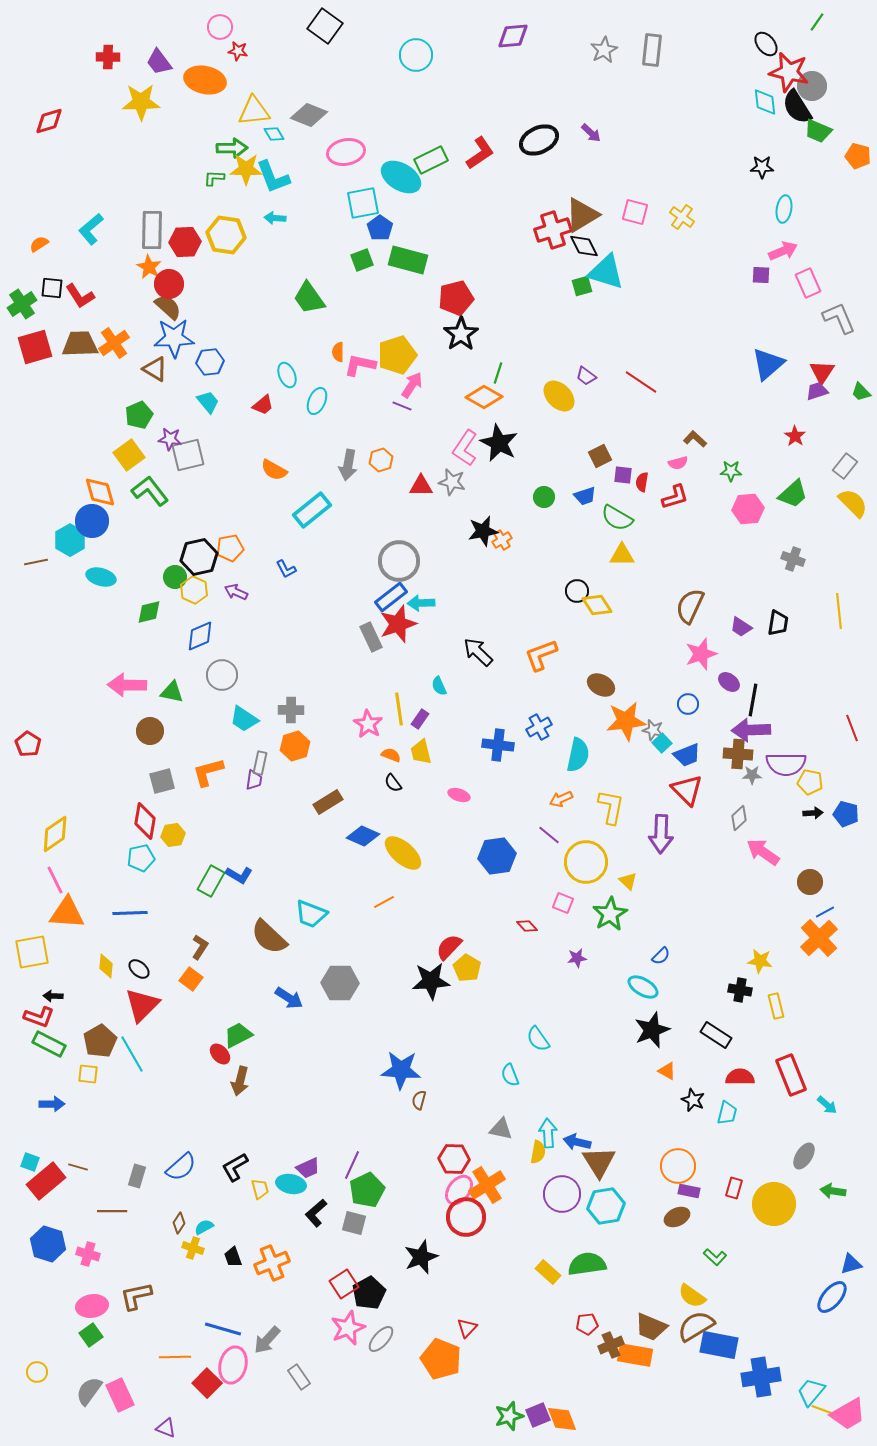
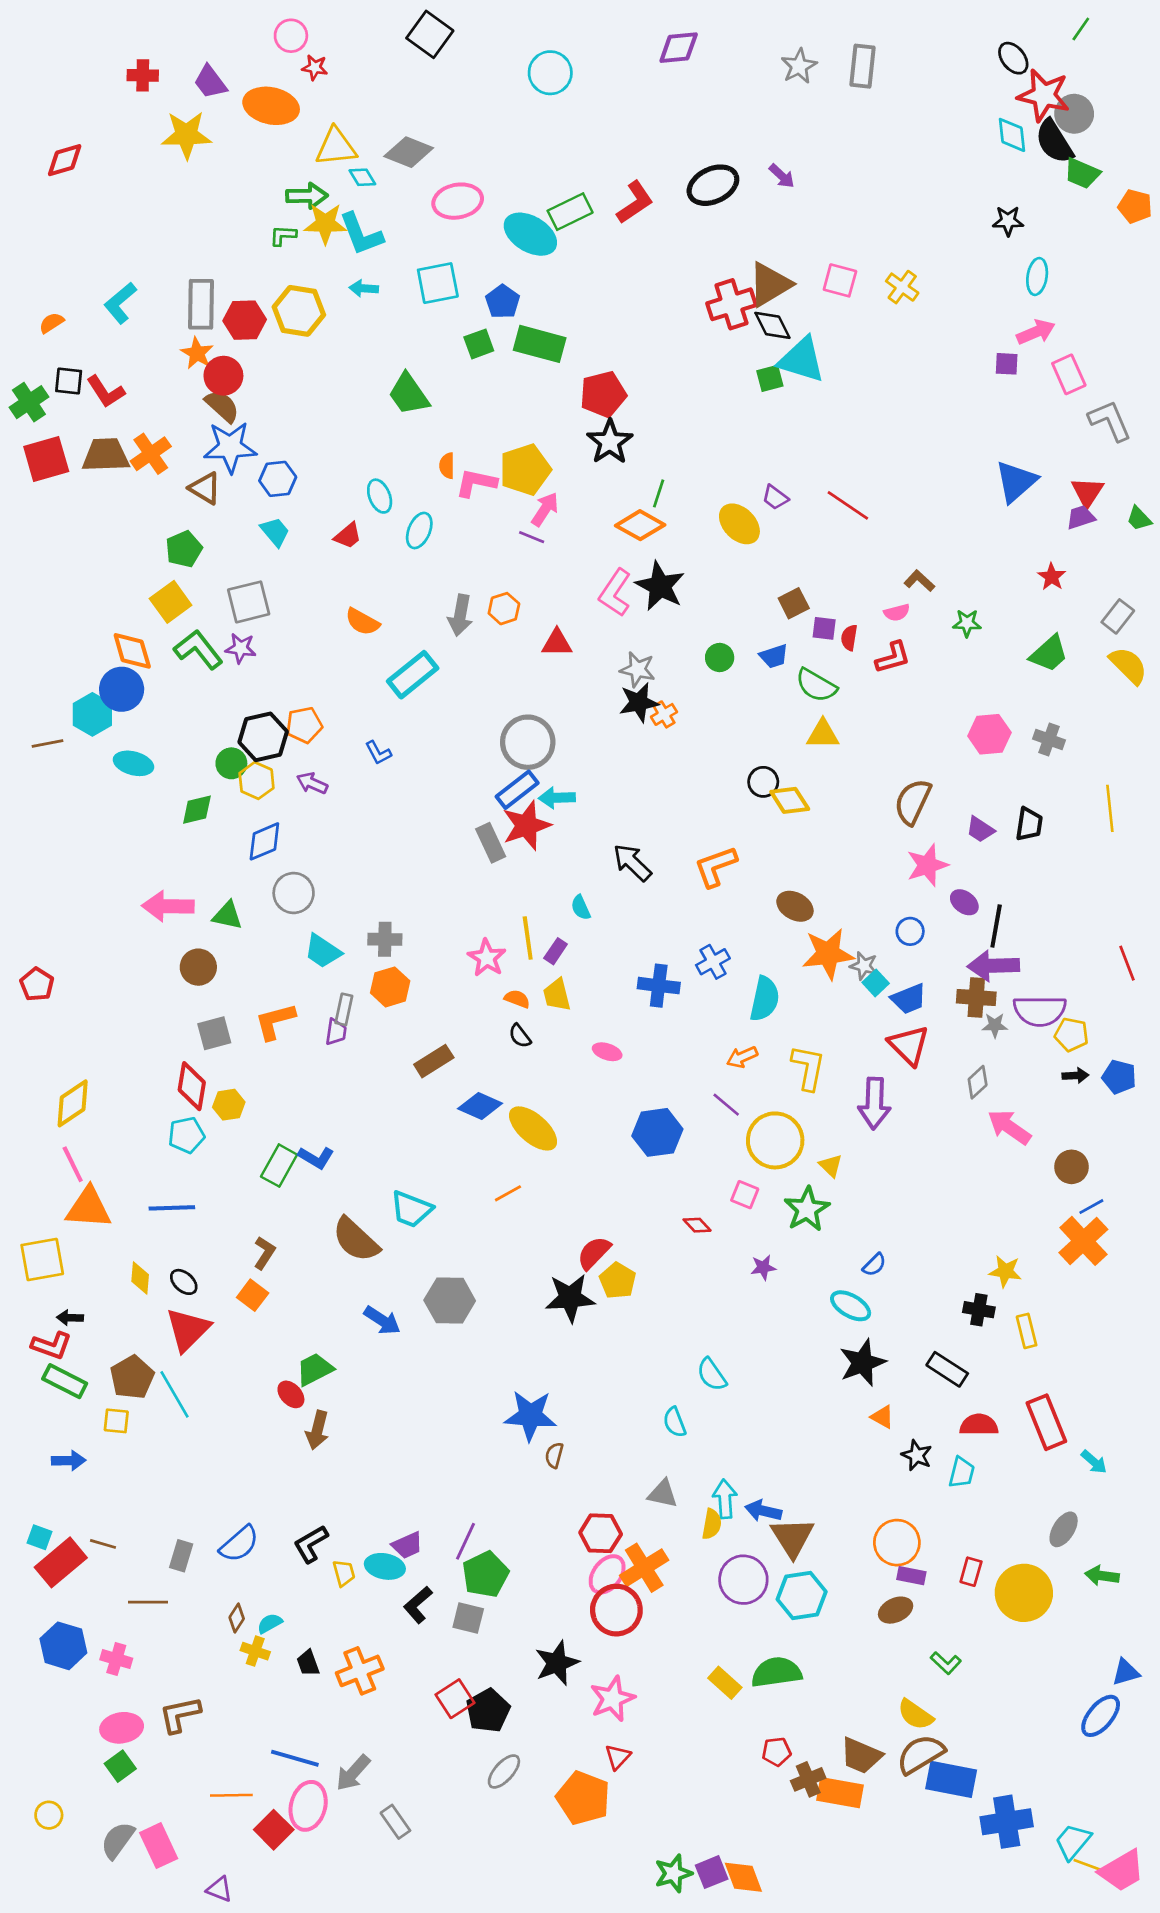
cyan square: (363, 203) -> (438, 283), moved
purple star: (170, 439) -> (241, 648), moved
gray star: (452, 482) -> (638, 669), moved
pink hexagon: (748, 509) -> (989, 734), moved
pink star: (348, 1328) -> (612, 1699), moved

